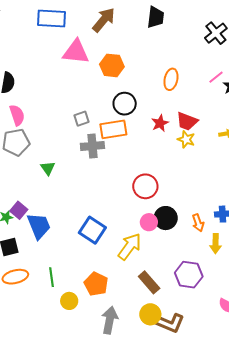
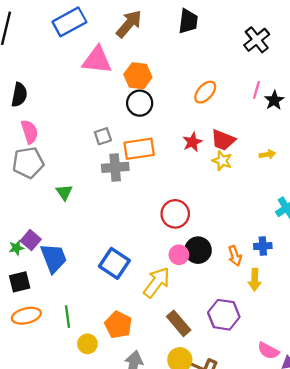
blue rectangle: (51, 18) -> (69, 22), turned -32
pink line: (216, 77) -> (256, 90), turned -35
orange ellipse: (171, 79) -> (205, 92), turned 30
black circle: (125, 104) -> (140, 103), moved

